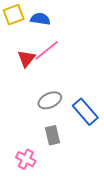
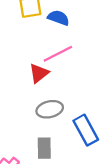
red triangle: (26, 59) -> (39, 73), moved

